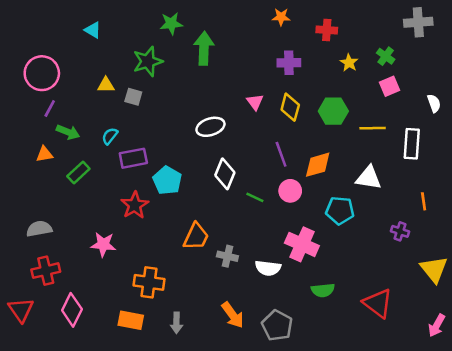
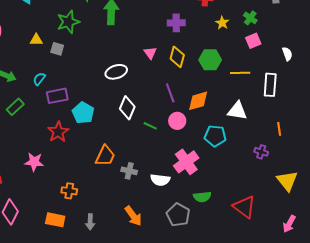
pink cross: (302, 244) -> (186, 162), turned 30
orange cross: (149, 282) -> (69, 191), size x0.7
gray pentagon: (277, 325) -> (178, 215), moved

